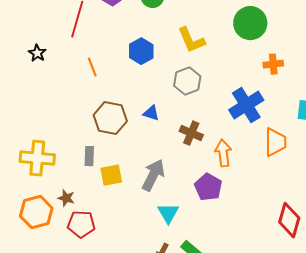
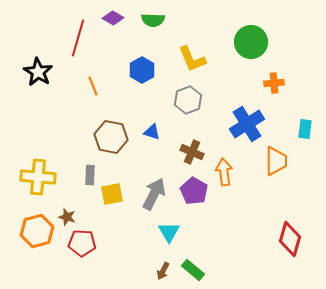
black star: (37, 53) -> (38, 72), size x1.6
purple pentagon: (208, 187) -> (194, 191), moved

